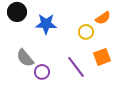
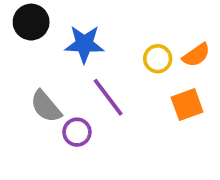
orange semicircle: (103, 18) -> (196, 55), moved
purple line: (76, 67) -> (108, 97), moved

